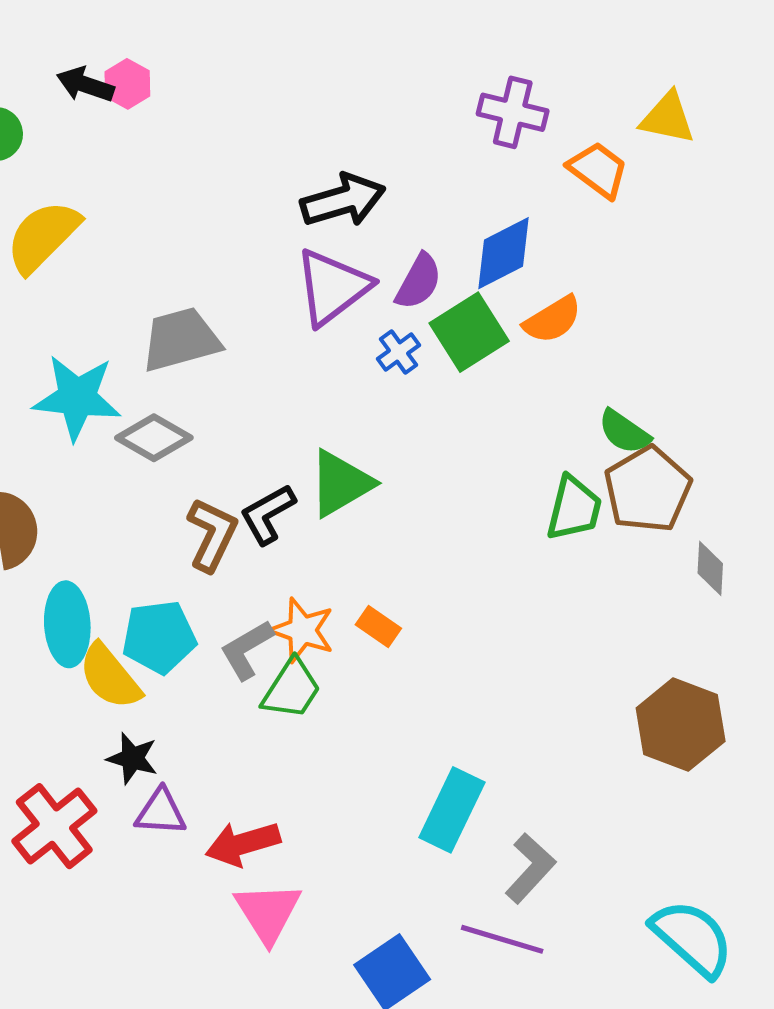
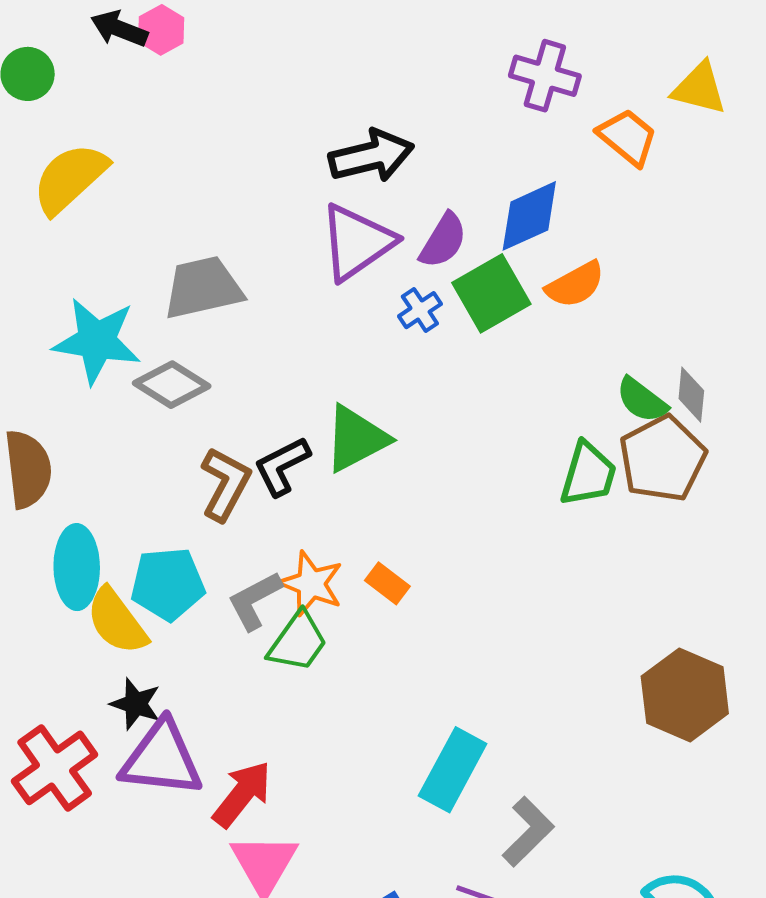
gray diamond: (710, 568) -> (691, 395), moved
purple triangle: (161, 812) -> (162, 759), size x1.6
red arrow: (243, 844) -> (242, 794), turned 142

